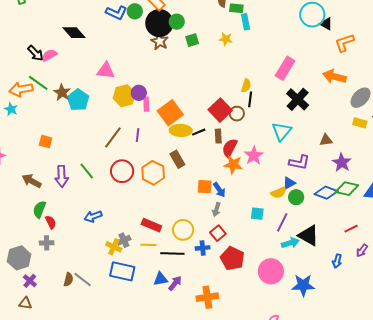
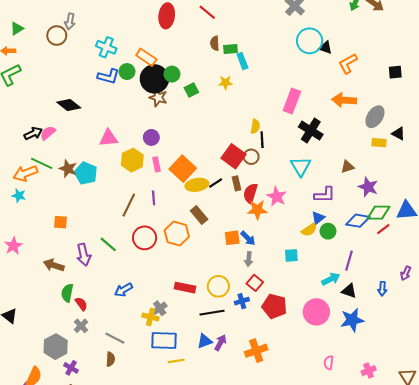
black arrow: (36, 53) -> (33, 133), turned -60
purple circle: (139, 93) -> (151, 137), moved
purple line: (282, 222) -> (349, 261), moved
red line: (351, 229) -> (383, 229), moved
black triangle: (309, 235) -> (349, 291), moved, size x0.7
gray cross: (47, 243) -> (81, 326), turned -32
yellow line: (148, 245) -> (176, 361), moved
gray line: (83, 280) -> (115, 338), moved

